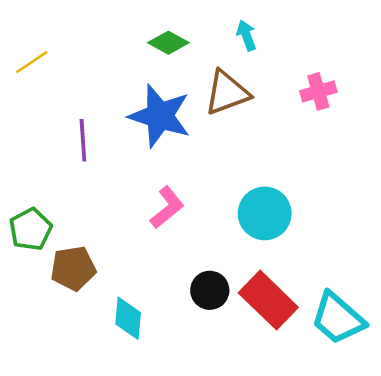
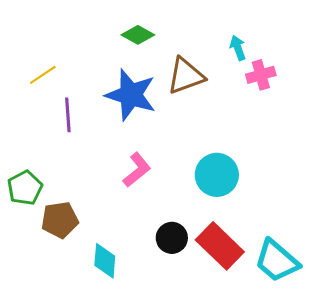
cyan arrow: (246, 35) -> (238, 48), moved
yellow line: (32, 62) -> (43, 75), moved

